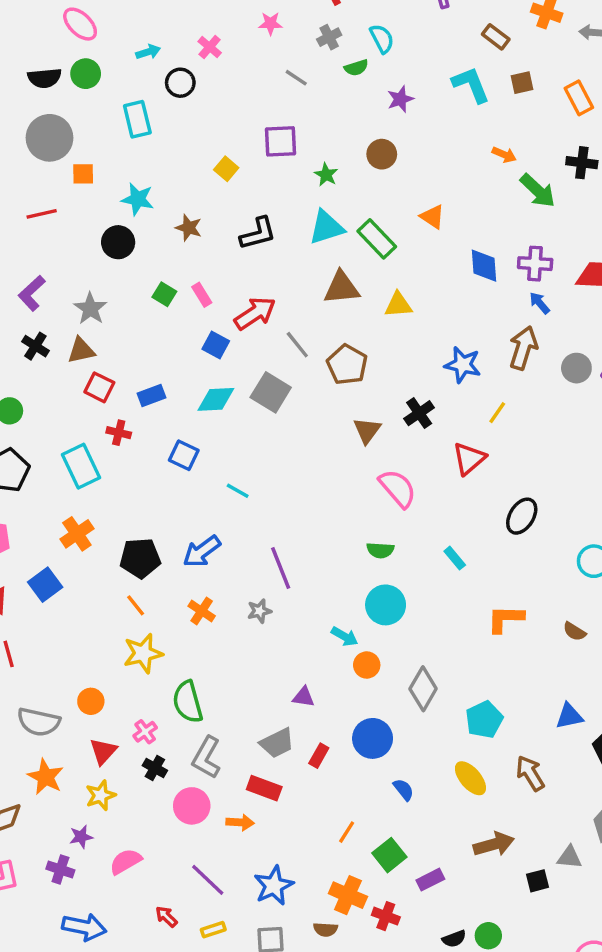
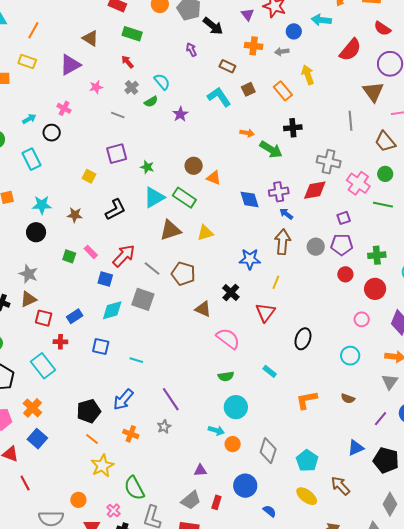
brown circle: (382, 154) -> (194, 166), moved
brown triangle: (367, 430) -> (203, 309), turned -30
orange cross: (77, 534) -> (32, 408), moved

